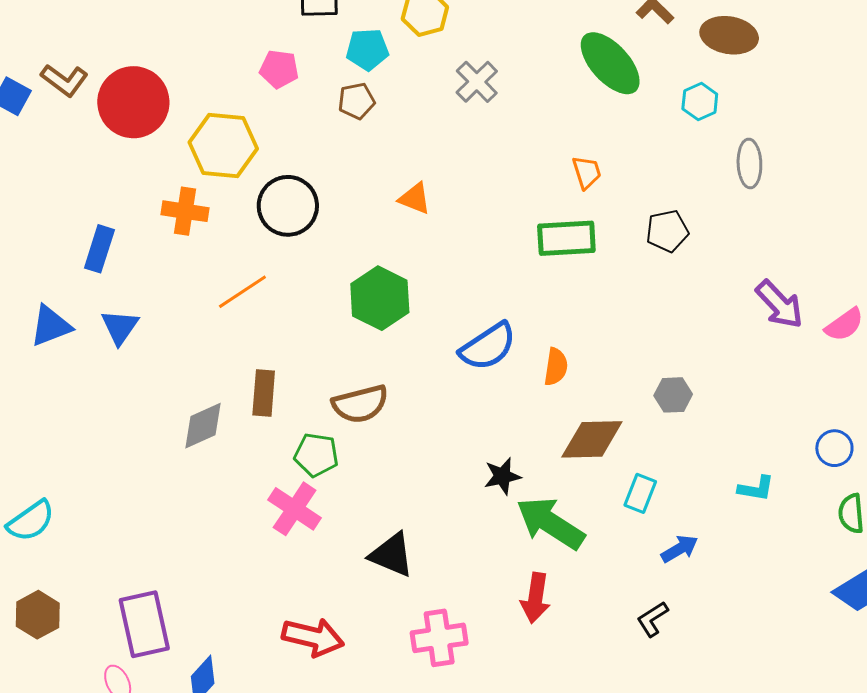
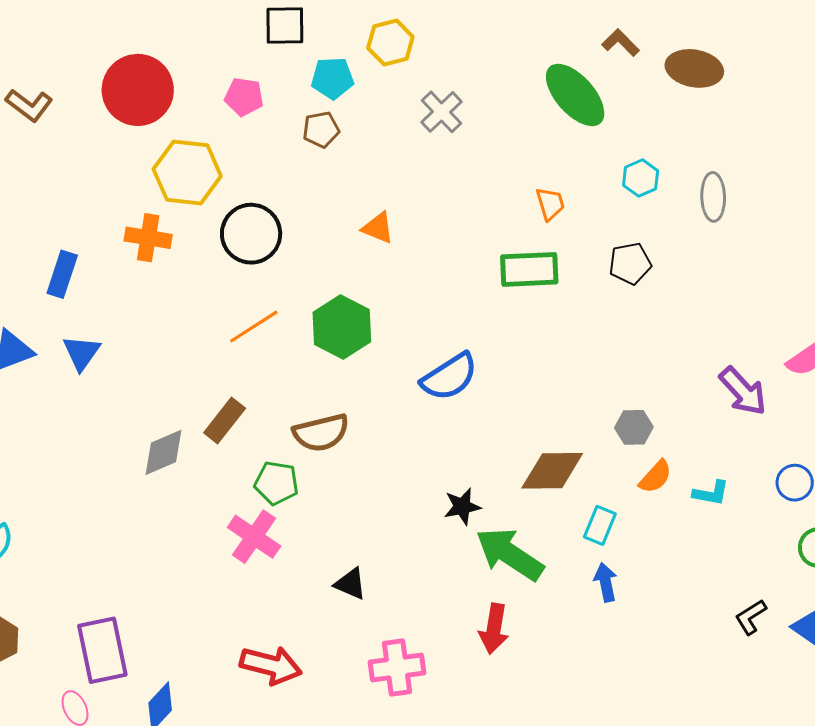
red circle: (133, 102) -> (138, 90), moved
cyan hexagon: (700, 102) -> (641, 178), moved
orange line: (242, 292) -> (254, 327), moved
purple arrow: (779, 304) -> (743, 391), moved
orange semicircle: (556, 367) -> (655, 477), moved, turned 33
brown rectangle: (264, 393) -> (225, 421), turned 33
cyan L-shape: (756, 488) -> (711, 493), moved
blue arrow: (680, 549) -> (606, 582), moved, turned -72
black triangle: (392, 555) -> (350, 584), size x0.7
black L-shape: (652, 619) -> (751, 617), moved

